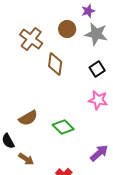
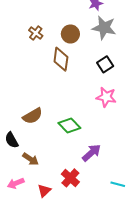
brown circle: (67, 29) -> (70, 34), moved
brown cross: (31, 39) -> (36, 33), size x0.6
purple arrow: (99, 153) -> (91, 153), moved

